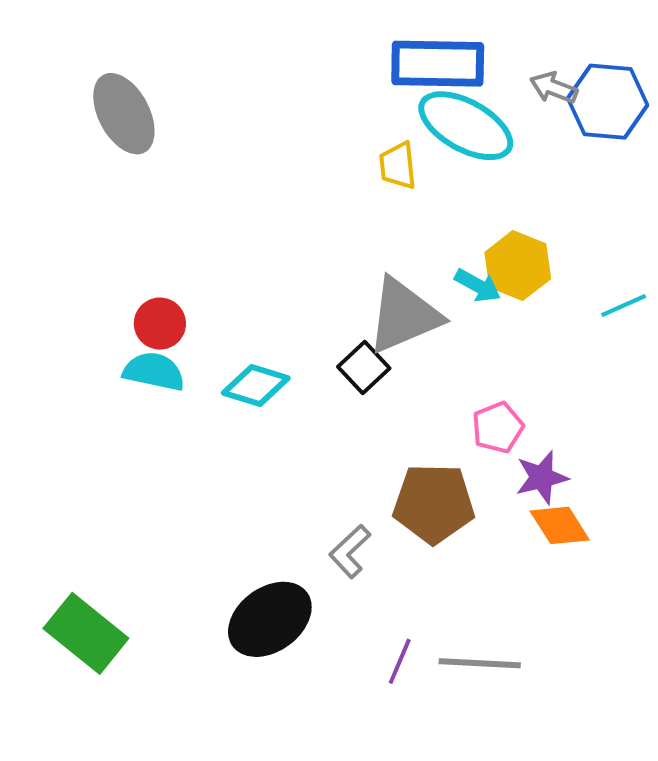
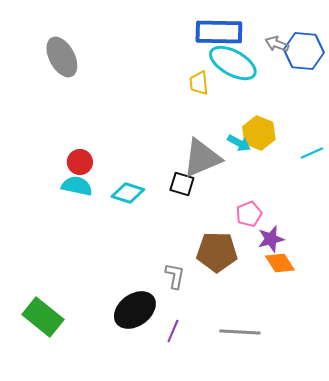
black square: (364, 368) -> (182, 184), turned -30
gray L-shape: (350, 551) -> (175, 276), turned 144
purple line: (400, 661) -> (173, 331), moved

